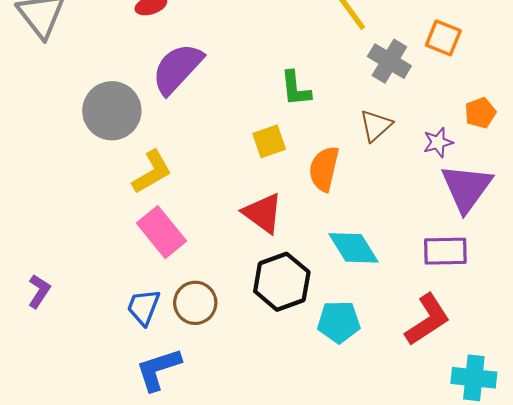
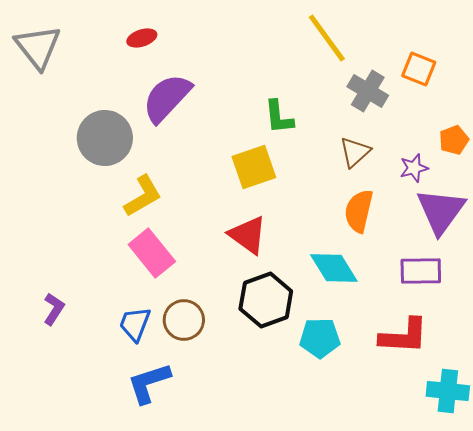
yellow square: (269, 141) -> (254, 167), size x1.4
orange semicircle: (324, 169) -> (359, 211), moved
purple L-shape: (39, 291) -> (54, 309), moved
red L-shape: (427, 320) -> (404, 336), turned 36

